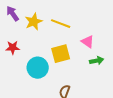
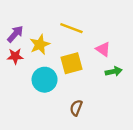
purple arrow: (13, 14) -> (15, 34), moved, turned 77
yellow star: (34, 22) -> (40, 45), moved

